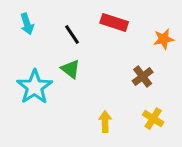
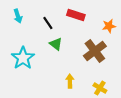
green triangle: (71, 69) -> (56, 44), moved
brown cross: (143, 77) -> (95, 51), size x1.6
yellow cross: (153, 119) -> (100, 88), moved

